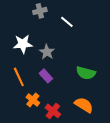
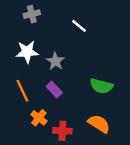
gray cross: (40, 11) -> (32, 14), moved
red cross: (53, 111) -> (62, 131), turned -35

